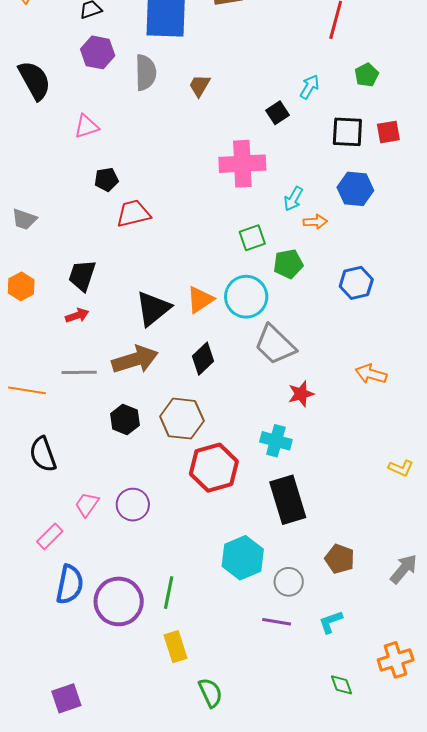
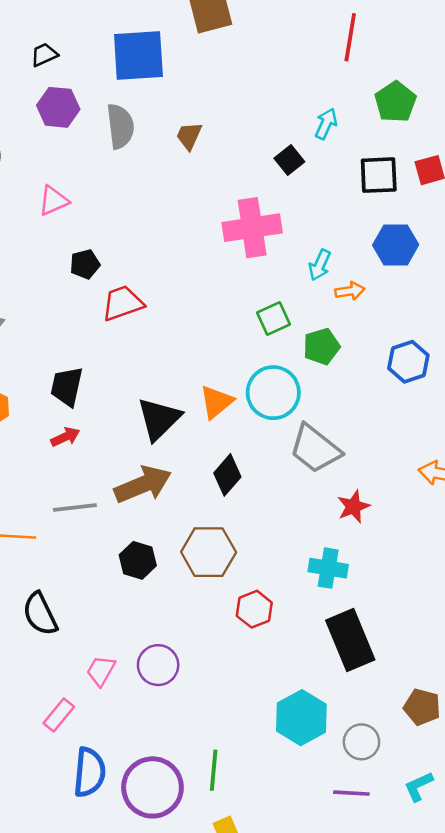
green pentagon: (367, 75) -> (395, 102), size x1.4
red hexagon: (214, 468) -> (254, 609), size x0.6

